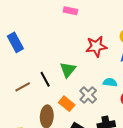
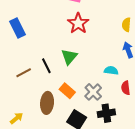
red star: (96, 46) -> (78, 23), moved, turned -30
gray cross: (88, 95) -> (93, 92), moved

